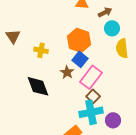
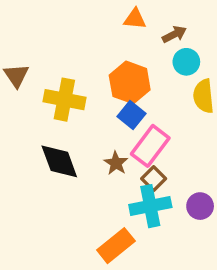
yellow cross: (41, 50) -> (64, 100), size x1.6
brown star: (67, 72) -> (116, 163), moved
purple circle: (113, 120) -> (200, 206), moved

